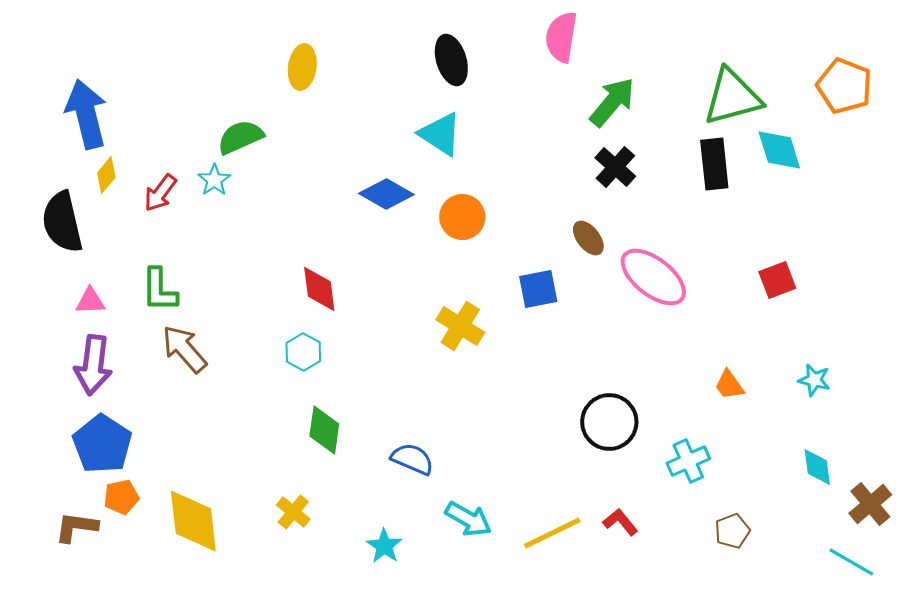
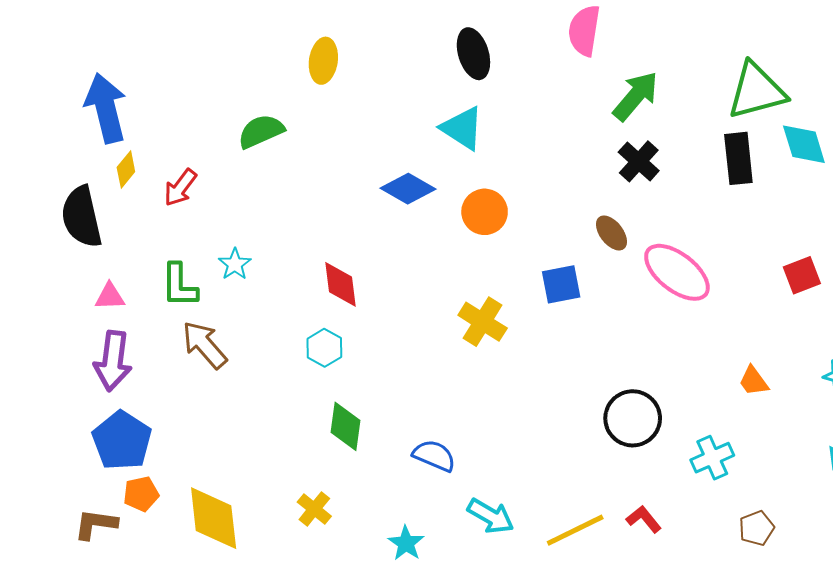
cyan star: (214, 180) -> (235, 264), moved

